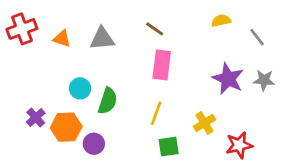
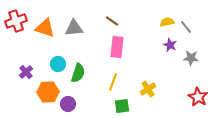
yellow semicircle: (221, 21) -> (167, 22), moved
orange triangle: (62, 39) -> (45, 28), size x1.5
purple star: (228, 79) -> (170, 45), moved, size x0.6
purple cross: (36, 117) -> (26, 72), moved
red star: (239, 145) -> (198, 97), moved, turned -30

